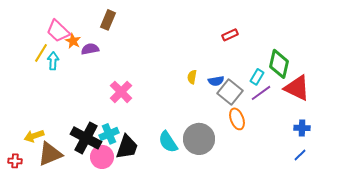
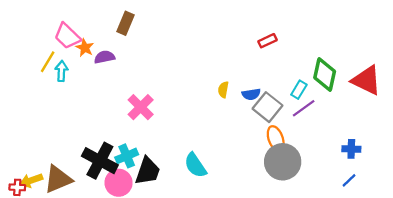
red triangle: (297, 88) -> (366, 80), moved
yellow arrow: (34, 136) -> (31, 180), moved
gray circle: (199, 139) -> (283, 162), moved

